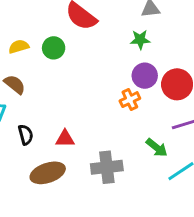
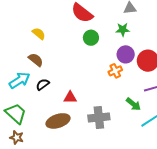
yellow semicircle: (19, 47) -> (39, 34), turned 56
green circle: (54, 48) -> (91, 38), moved
black semicircle: (26, 135) -> (43, 84), moved, turned -112

